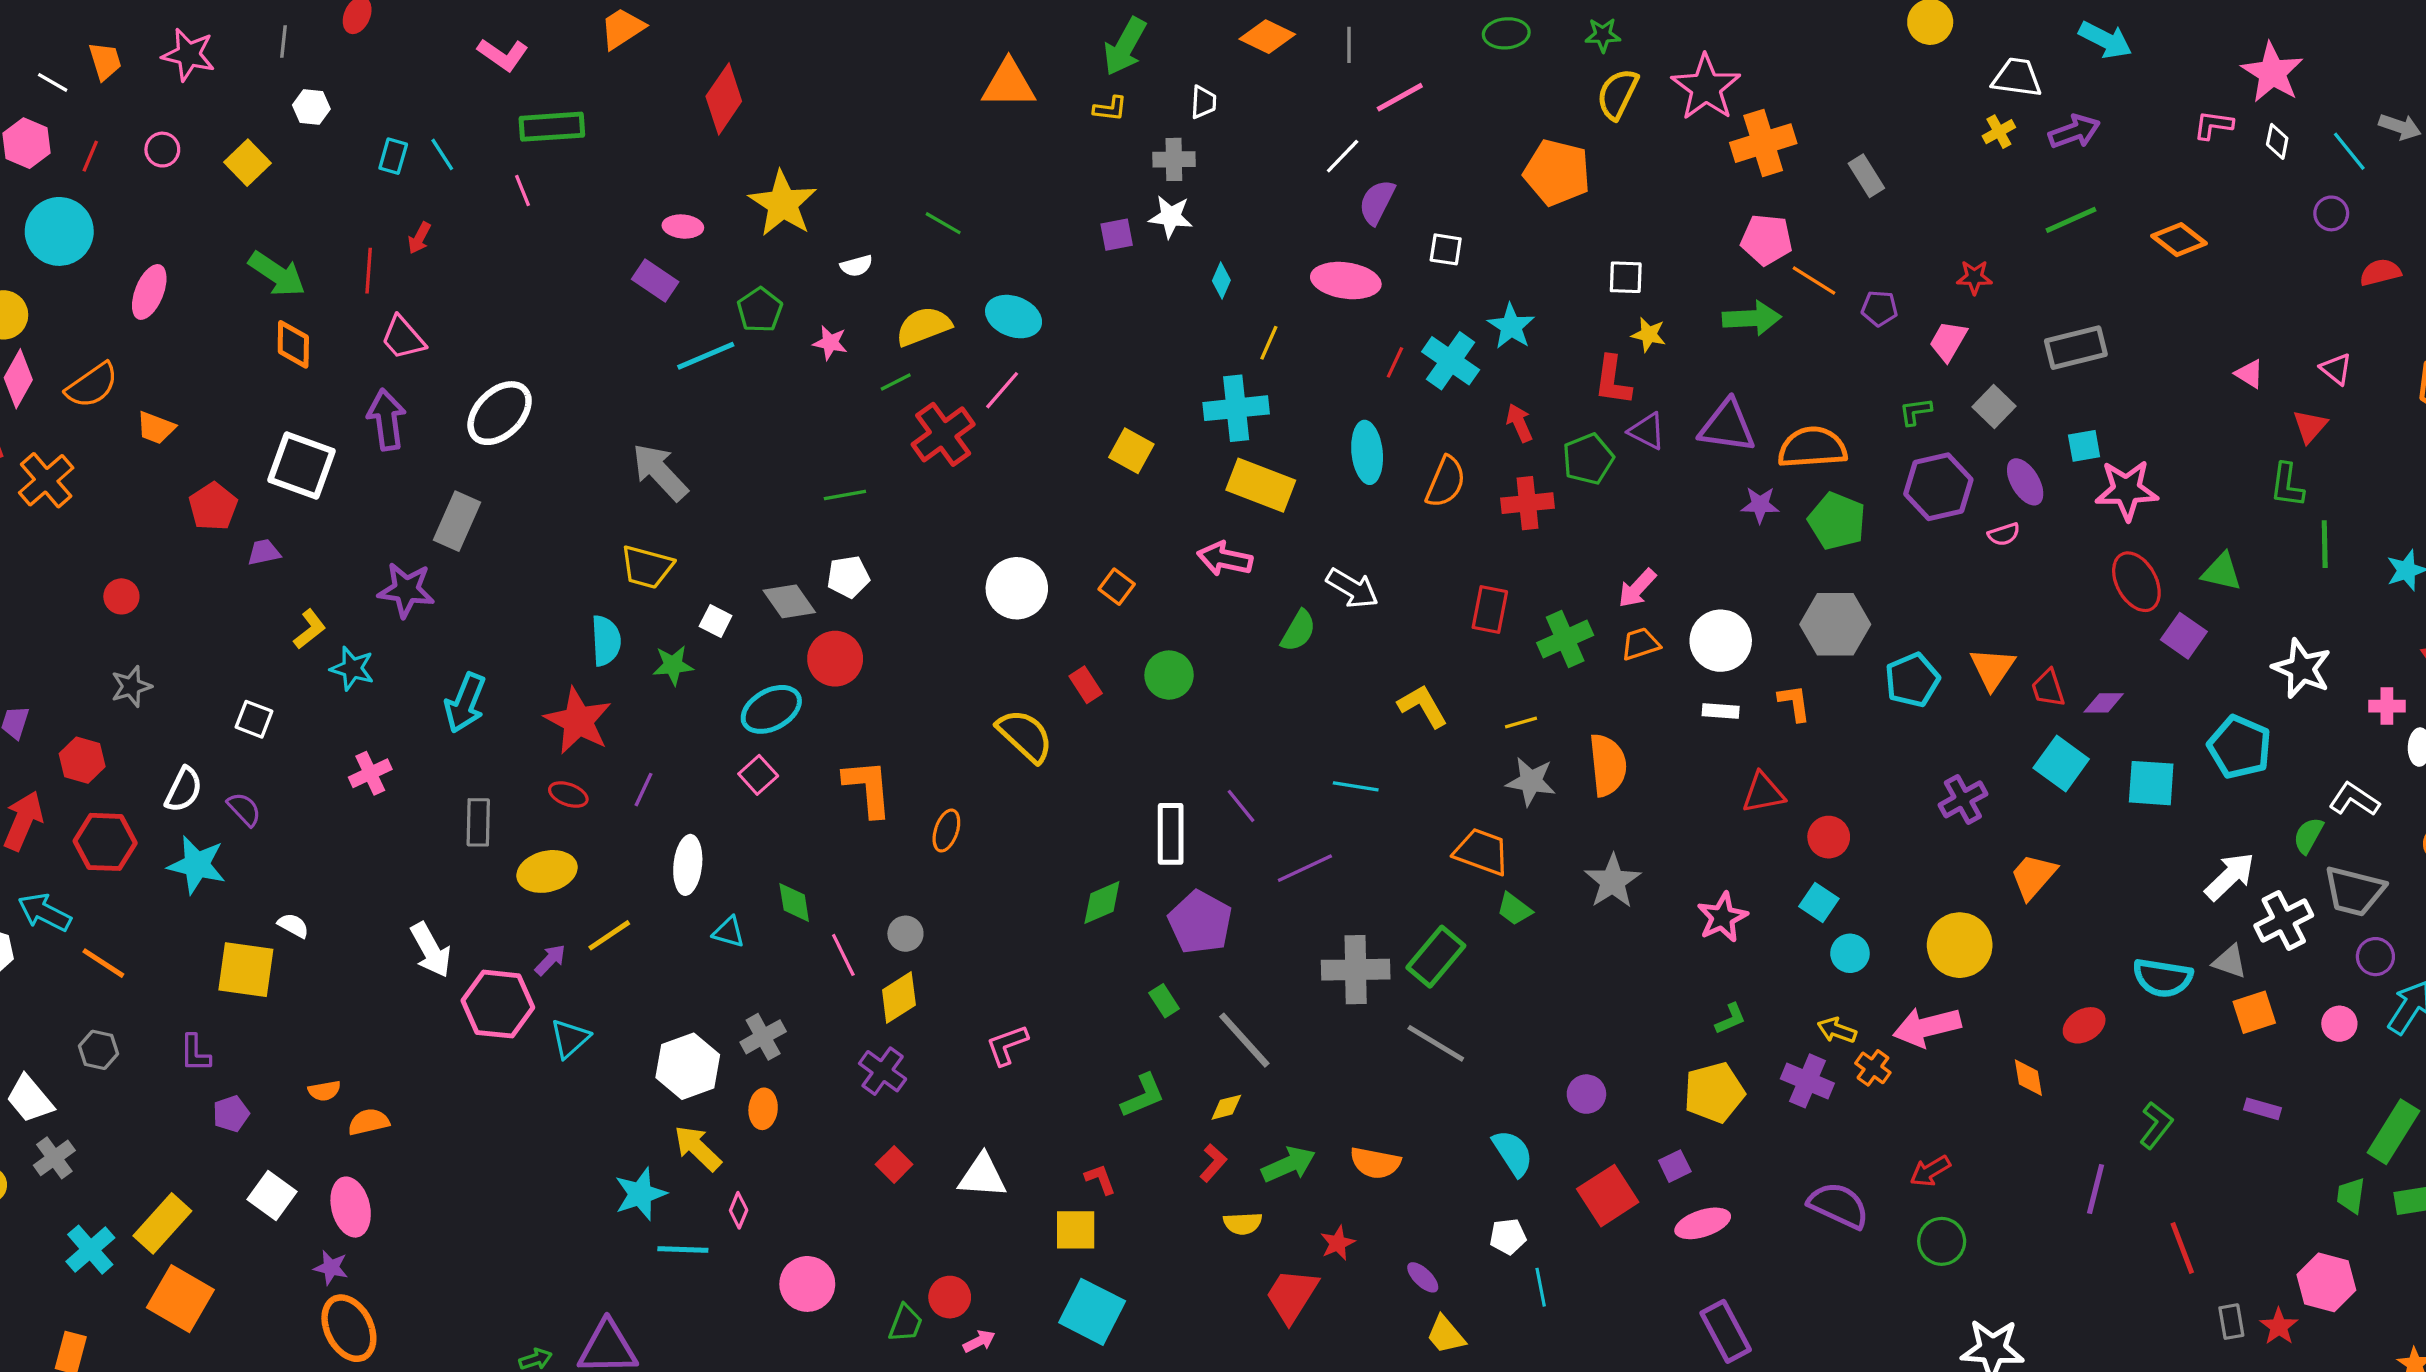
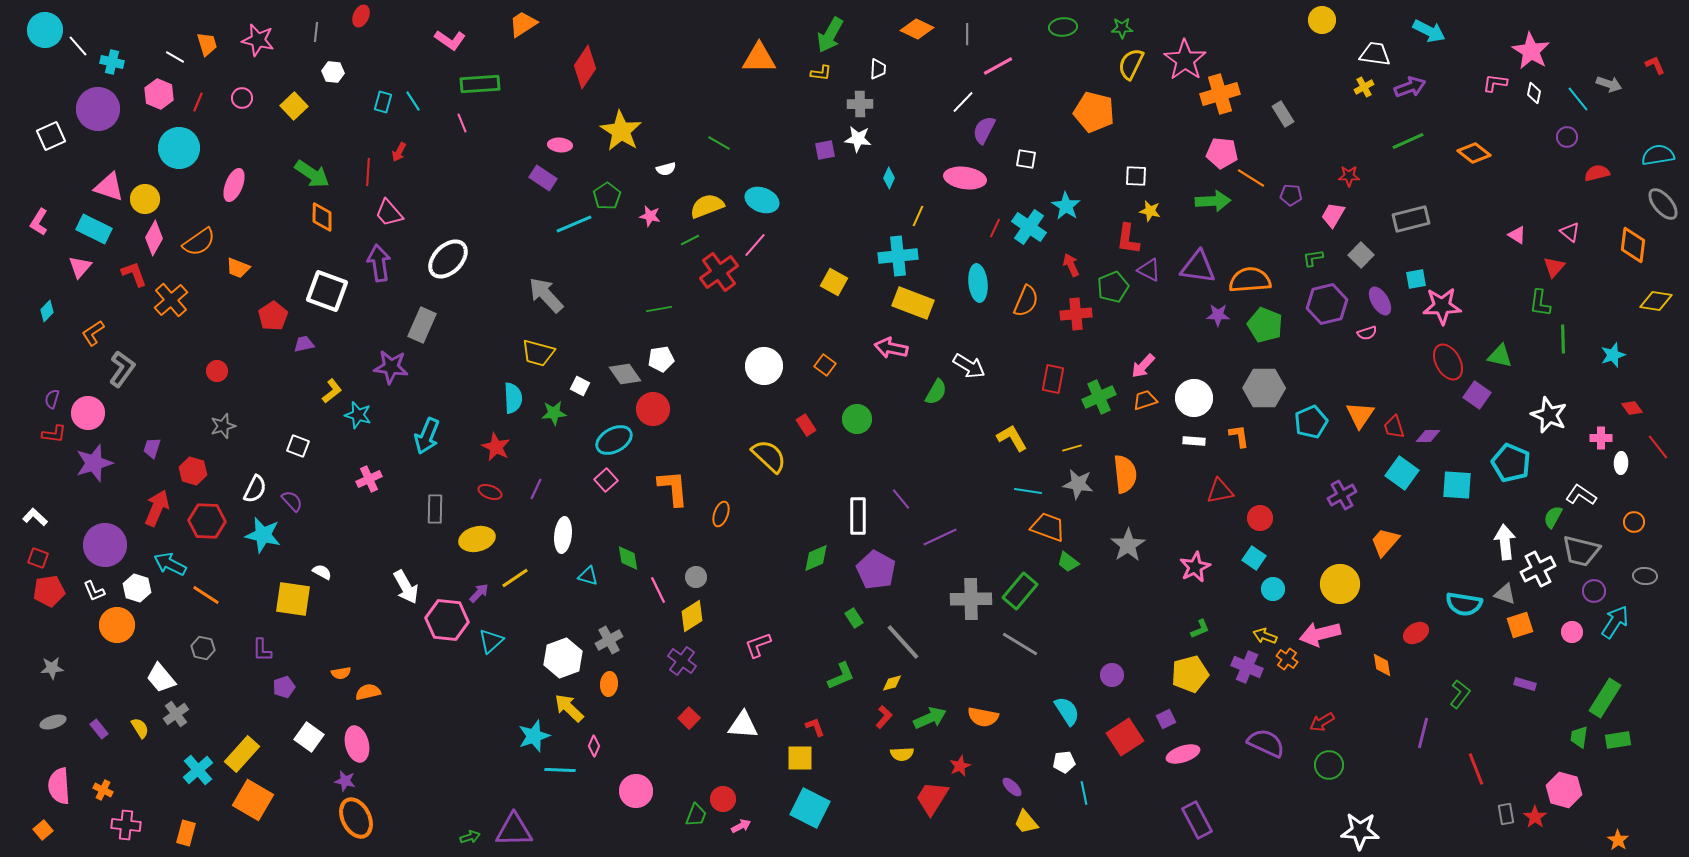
red star: (578, 721) -> (496, 447), size x0.7
cyan line: (1356, 786) -> (1028, 491), moved
white arrow: (2230, 876) -> (1505, 542), turned -52

